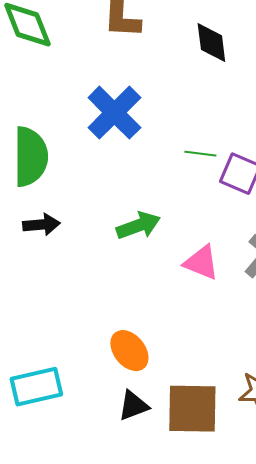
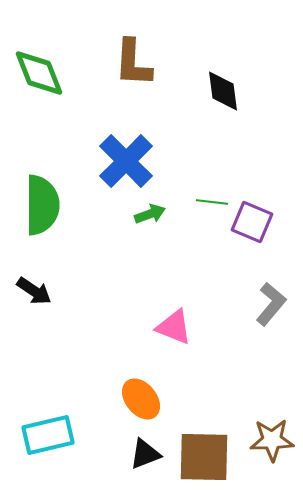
black arrow: (41, 225) -> (34, 291), moved, turned 39
green arrow: (138, 226) -> (150, 214), moved, size x0.7
pink triangle: (201, 263) -> (174, 327), moved

